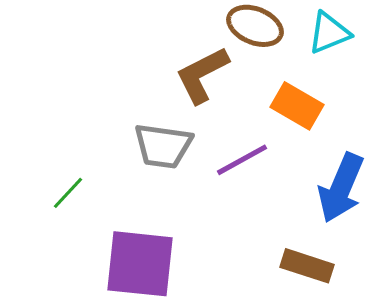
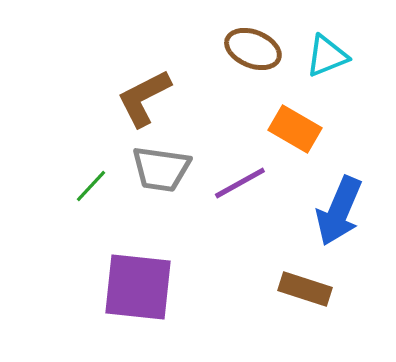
brown L-shape: (202, 75) -> (144, 98), moved
green line: (68, 193) -> (91, 186), moved

